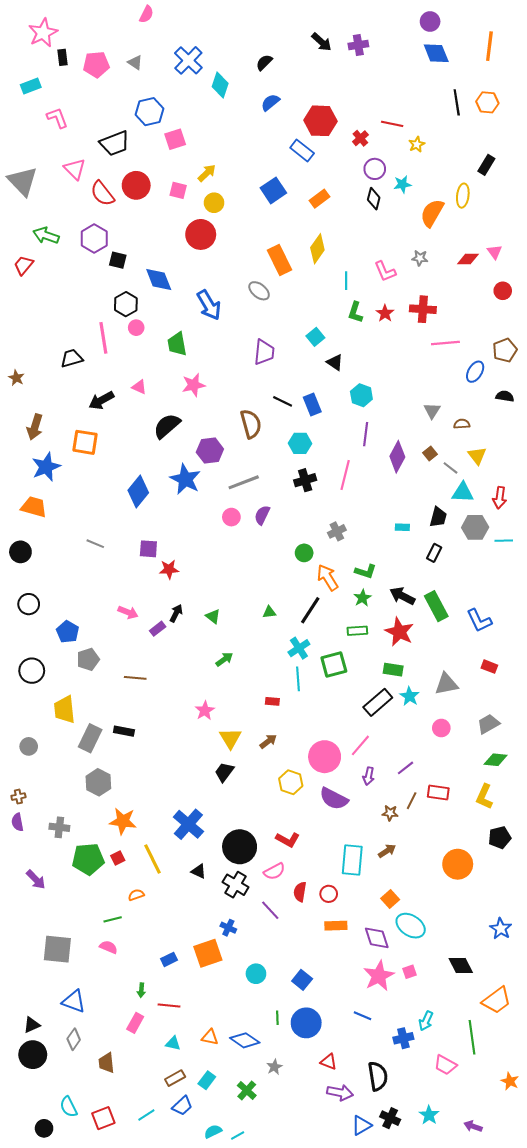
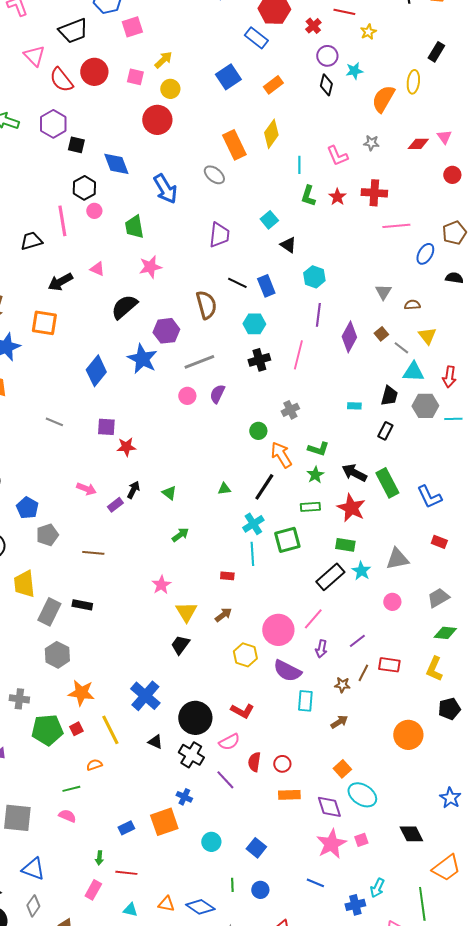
cyan rectangle: (352, 860) -> (305, 701), moved, size x0.7
blue circle: (306, 1023) -> (260, 890), size x0.6

